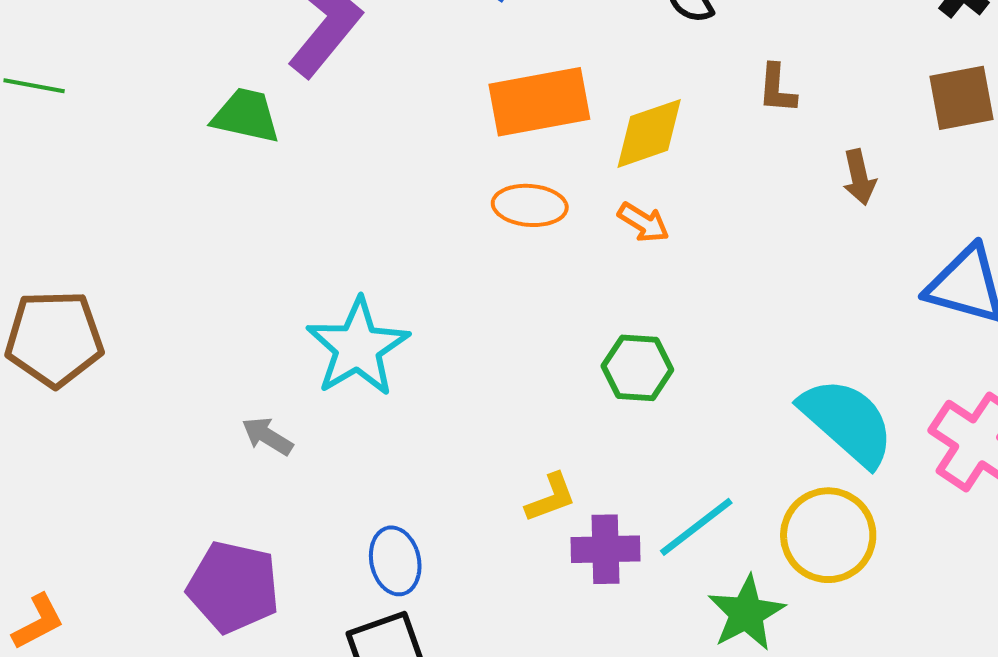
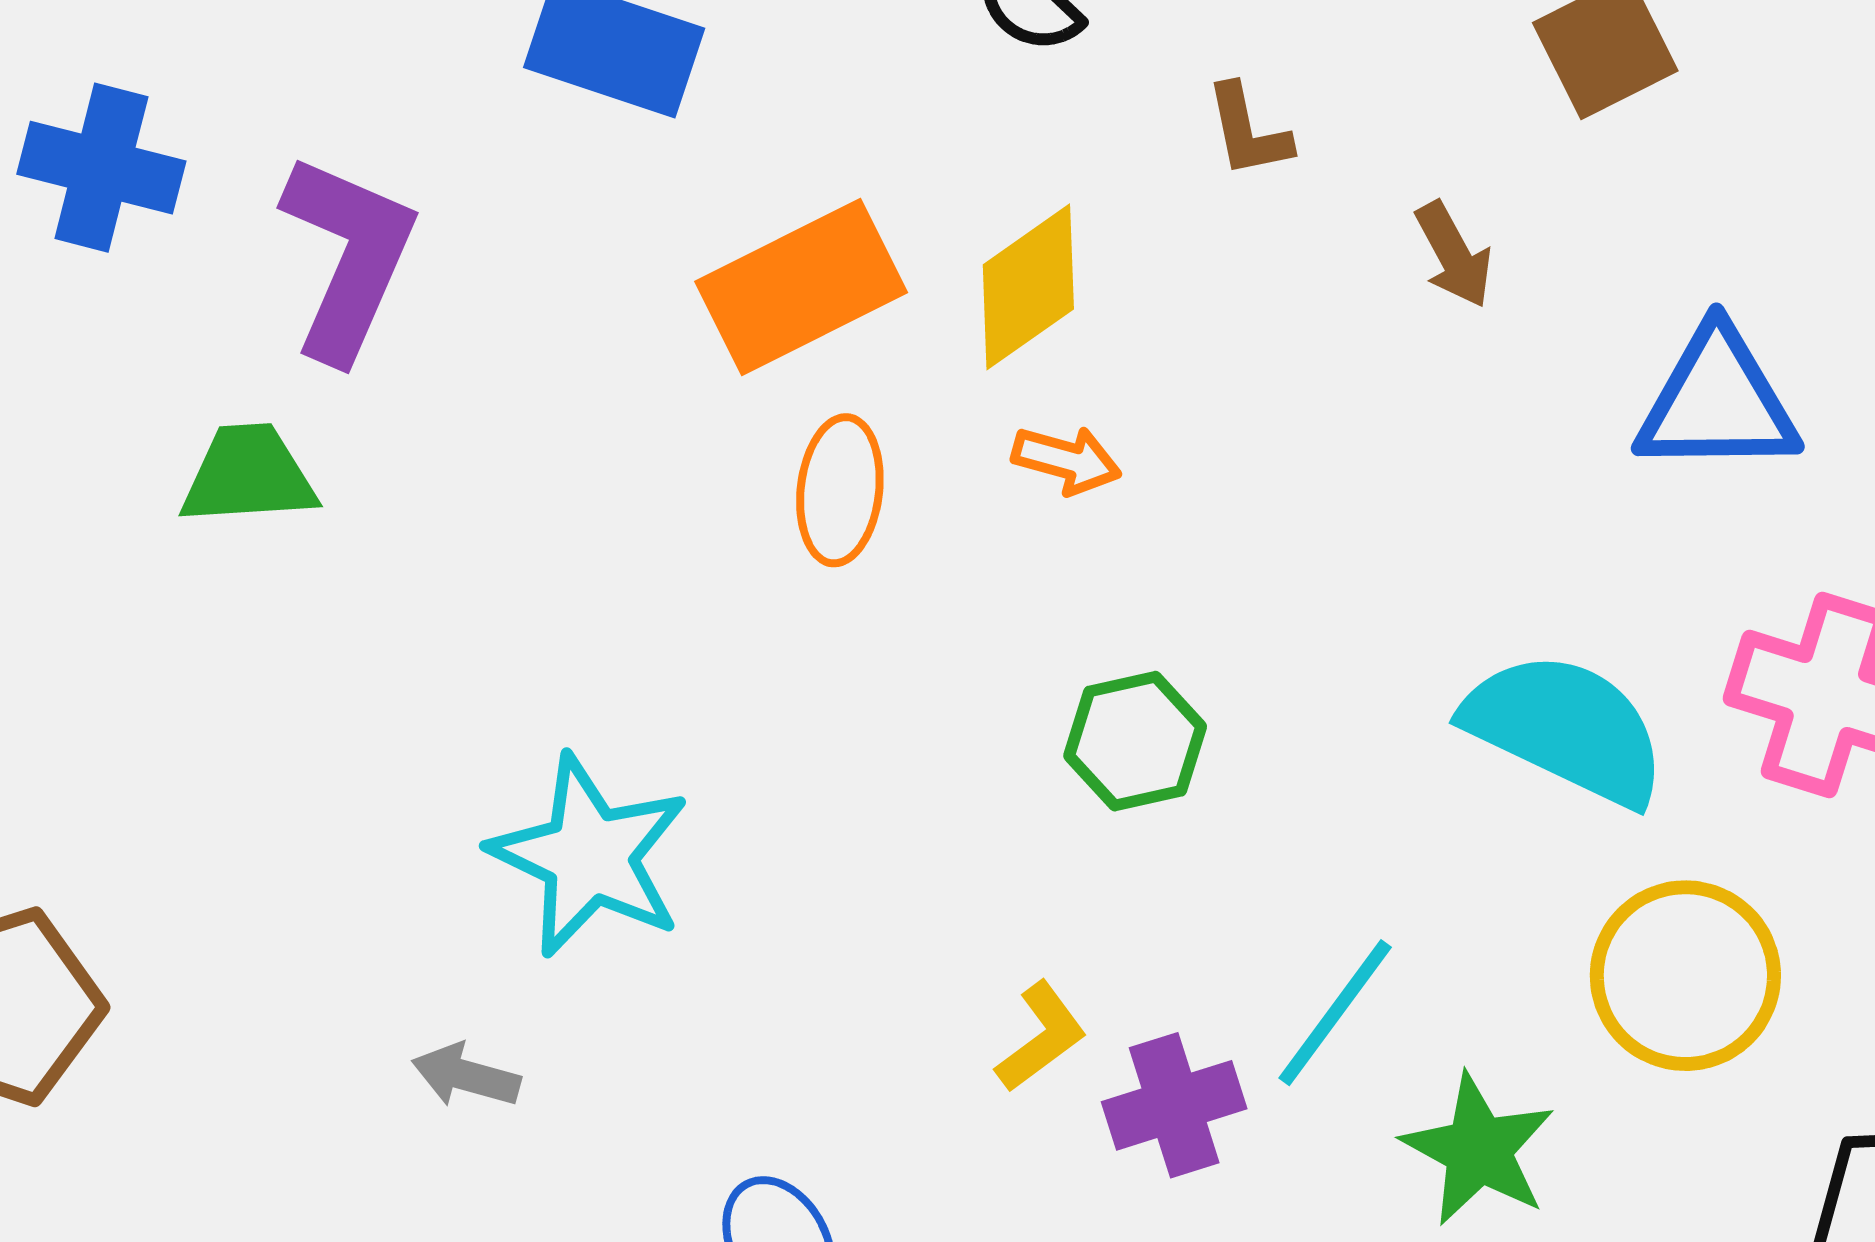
orange ellipse: (530, 205) -> (840, 490), turned -72
yellow circle: (828, 535) -> (1685, 976), moved

